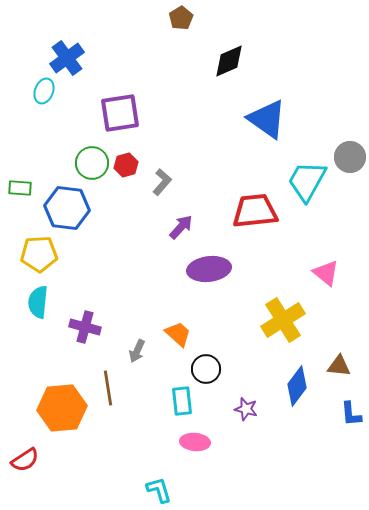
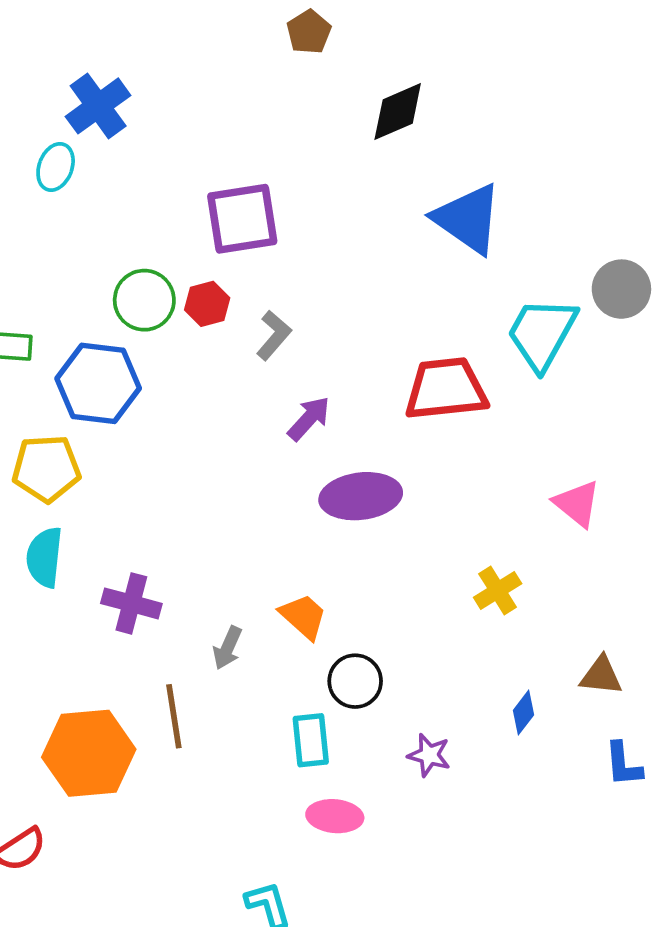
purple square: (120, 113) -> (242, 219), moved
yellow cross: (283, 320) -> (498, 590), size x0.6
blue diamond: (297, 386) -> (523, 713), size x0.6

